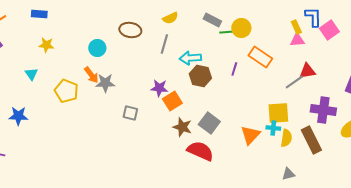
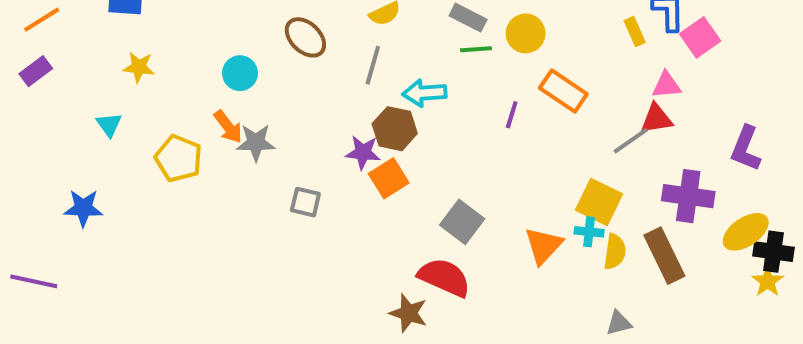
brown ellipse: (130, 30) -> (305, 37), turned 35
green line: (227, 32) -> (476, 49), moved
pink triangle: (297, 40) -> (666, 85), moved
brown hexagon: (200, 76) -> (395, 129), moved
yellow square: (278, 113) -> (599, 202), turned 30
brown star: (182, 127) -> (409, 313), moved

